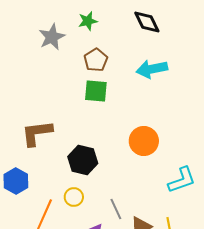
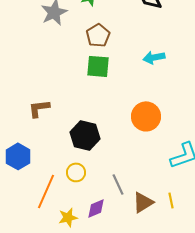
cyan arrow: (152, 69) -> (154, 57), moved, size x0.7
brown L-shape: (37, 133) -> (39, 108), size x0.7

